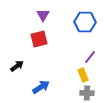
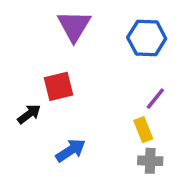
purple triangle: (43, 15) -> (74, 26), size x1.5
red square: (39, 39) -> (59, 86), moved

